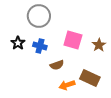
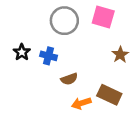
gray circle: (39, 16) -> (64, 21), moved
pink square: (73, 40) -> (103, 17), moved

